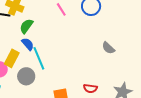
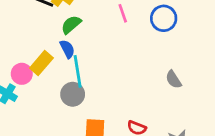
gray circle: (26, 76) -> (73, 94), moved

